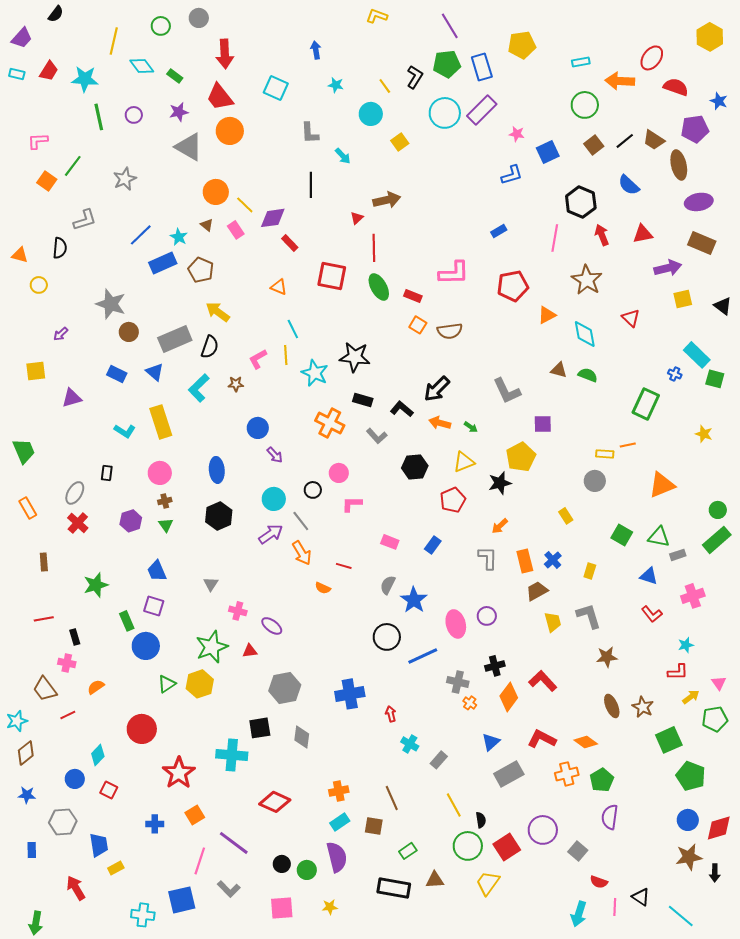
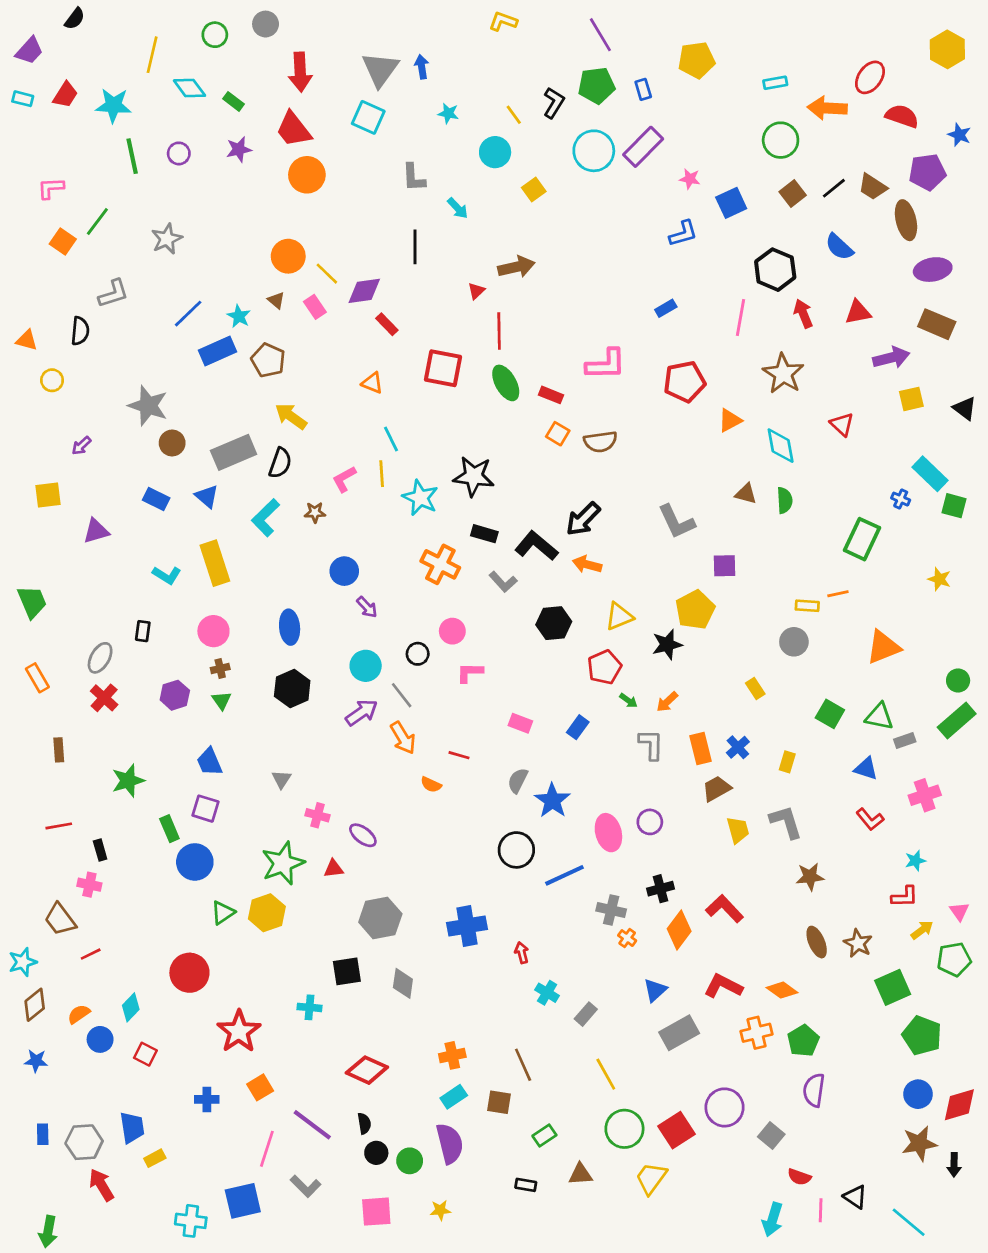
blue rectangle: (482, 67) -> (643, 89), size x0.6
gray triangle: (189, 147) -> (380, 69), moved, turned 36
green semicircle: (588, 375) -> (785, 500), turned 66
black L-shape: (402, 409) -> (536, 546), size x1.4
green arrow: (471, 427) -> (628, 701), moved
orange semicircle: (96, 687) -> (79, 1014), moved
cyan cross: (232, 755) -> (310, 1007), size x0.6
black semicircle: (481, 820) -> (364, 1123), moved
gray hexagon: (63, 822) -> (84, 1142), moved
black rectangle: (394, 888) -> (526, 1185), size x0.5

